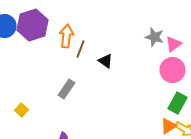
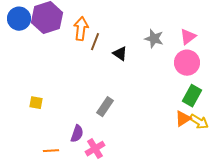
gray star: (154, 37) -> (154, 39), moved
gray rectangle: (66, 89) -> (105, 107), moved
yellow square: (22, 110) -> (36, 103), turned -32

